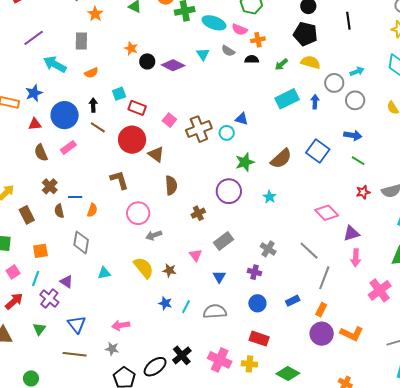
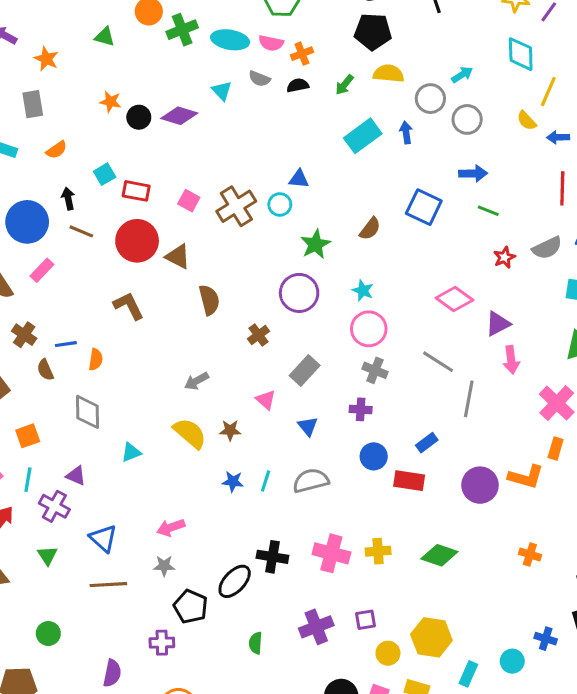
brown semicircle: (281, 159) -> (370, 229), size x0.7
pink circle: (138, 213) -> (369, 329), moved
orange rectangle: (321, 310) -> (556, 448), moved
red rectangle: (259, 339) -> (409, 481), moved
black cross: (182, 355) -> (272, 557), turned -30

